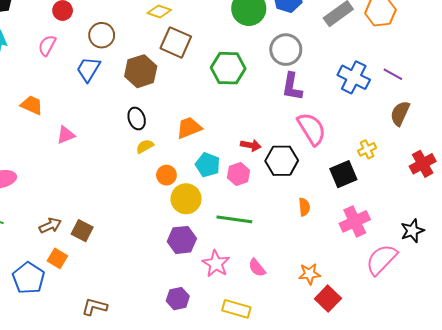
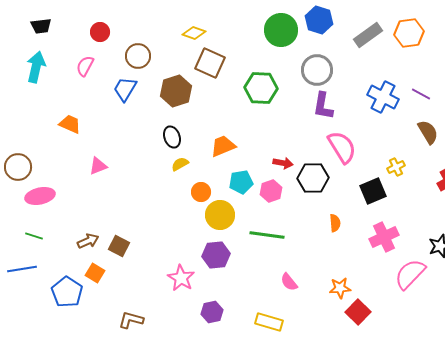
brown semicircle: (400, 113) -> (428, 132), turned 125
pink triangle: (66, 135) -> (98, 166), moved
cyan pentagon: (208, 165) -> (241, 182), turned -30
pink star: (216, 264) -> (181, 278), moved

